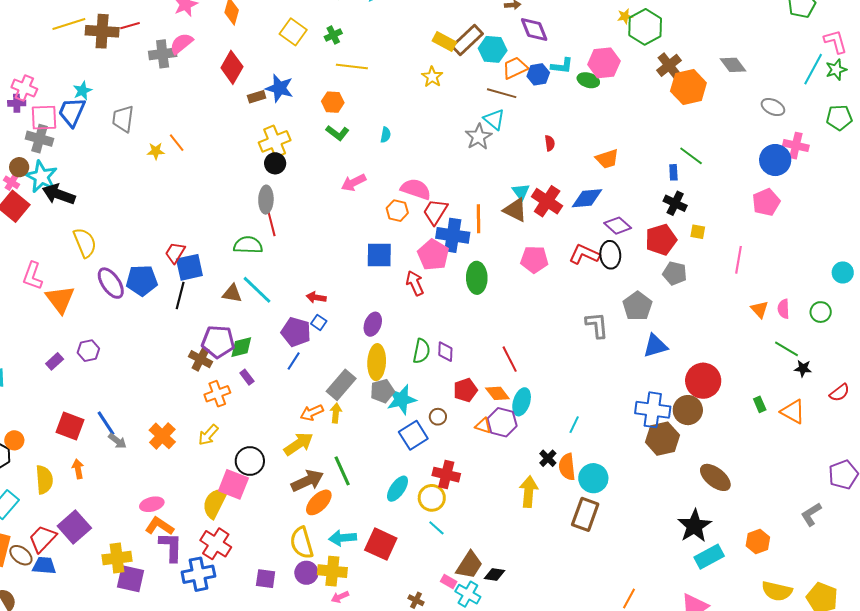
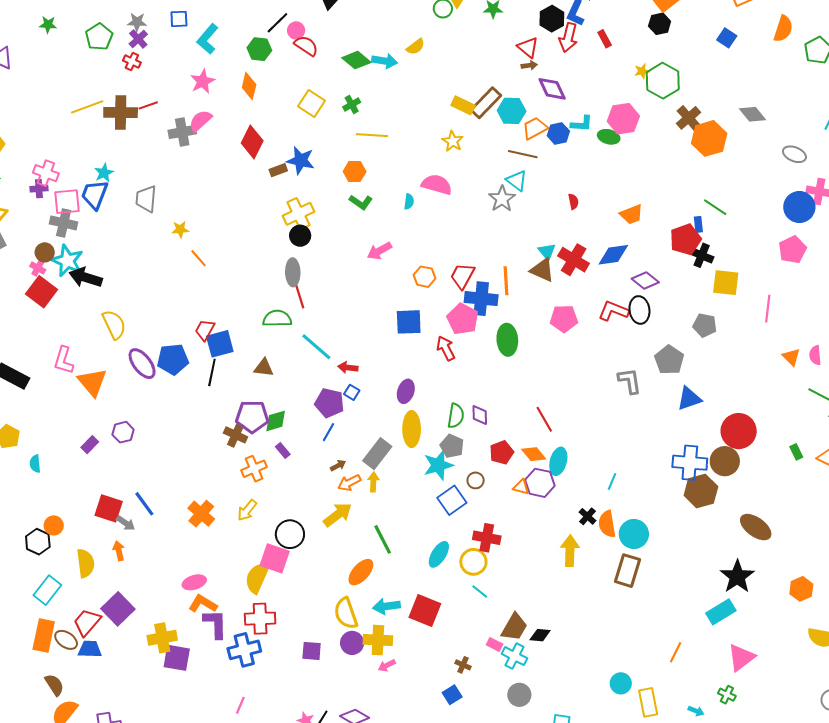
orange line: (177, 143) -> (198, 258), moved
pink semicircle: (416, 189) -> (437, 185), moved
yellow square: (698, 232) -> (726, 283), size x1.8
red pentagon: (661, 240) -> (685, 239), moved
cyan line: (257, 290) -> (316, 347), moved
gray pentagon: (382, 391) -> (452, 446), moved, turned -30
gray arrow: (117, 441) -> (126, 523), moved
brown arrow: (307, 481) -> (338, 465), moved, size x0.5
red cross: (216, 544) -> (260, 619), turned -32
cyan rectangle: (709, 557) -> (721, 612), moved

